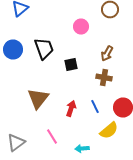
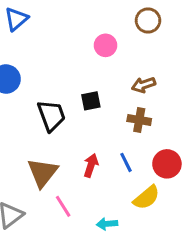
black trapezoid: (44, 48) -> (51, 116), moved
brown arrow: (107, 54) -> (144, 85), turned 42
brown triangle: (38, 98) -> (43, 173), moved

